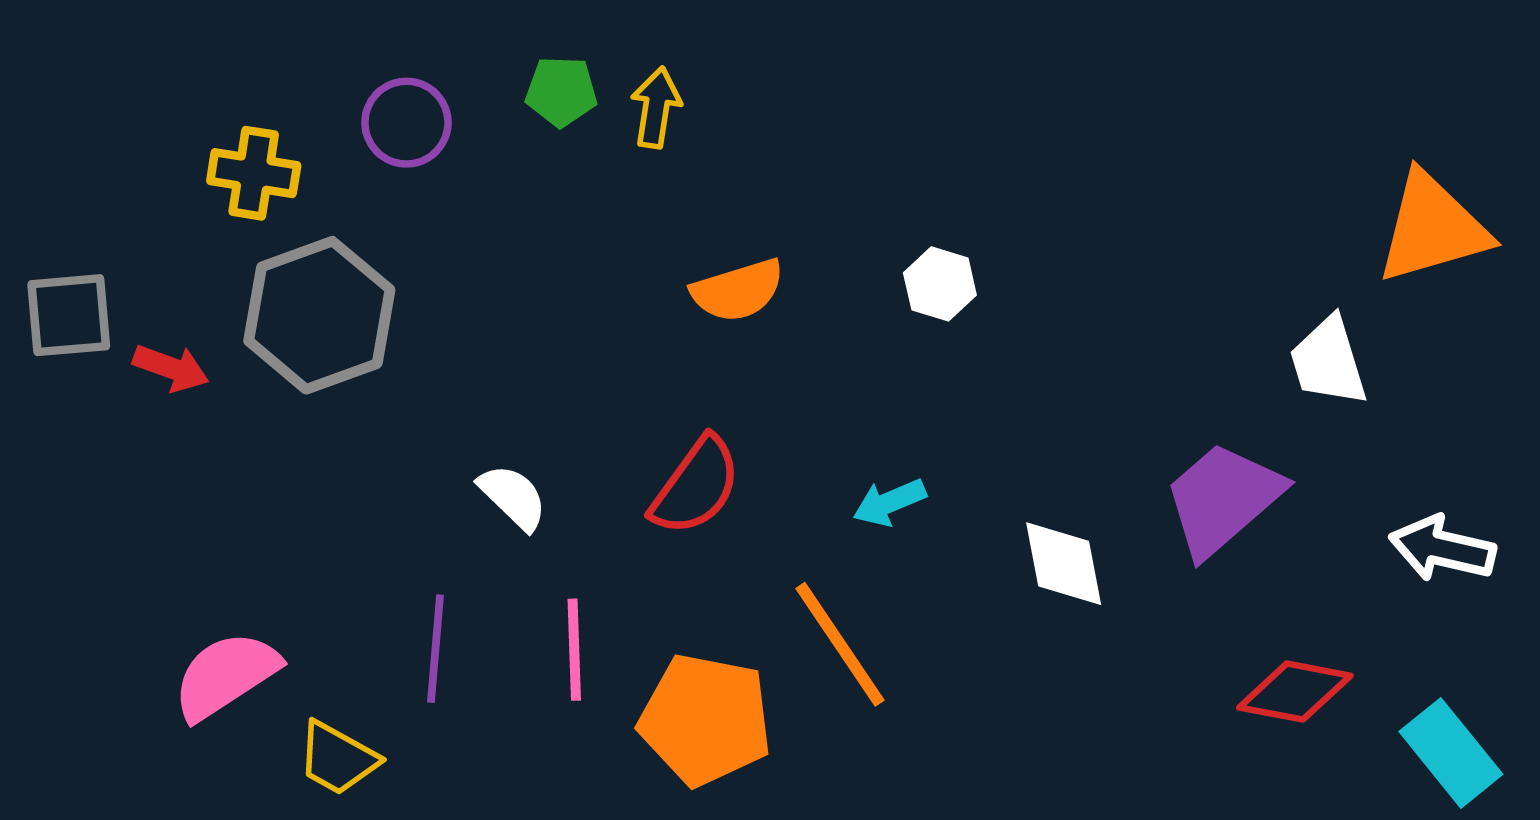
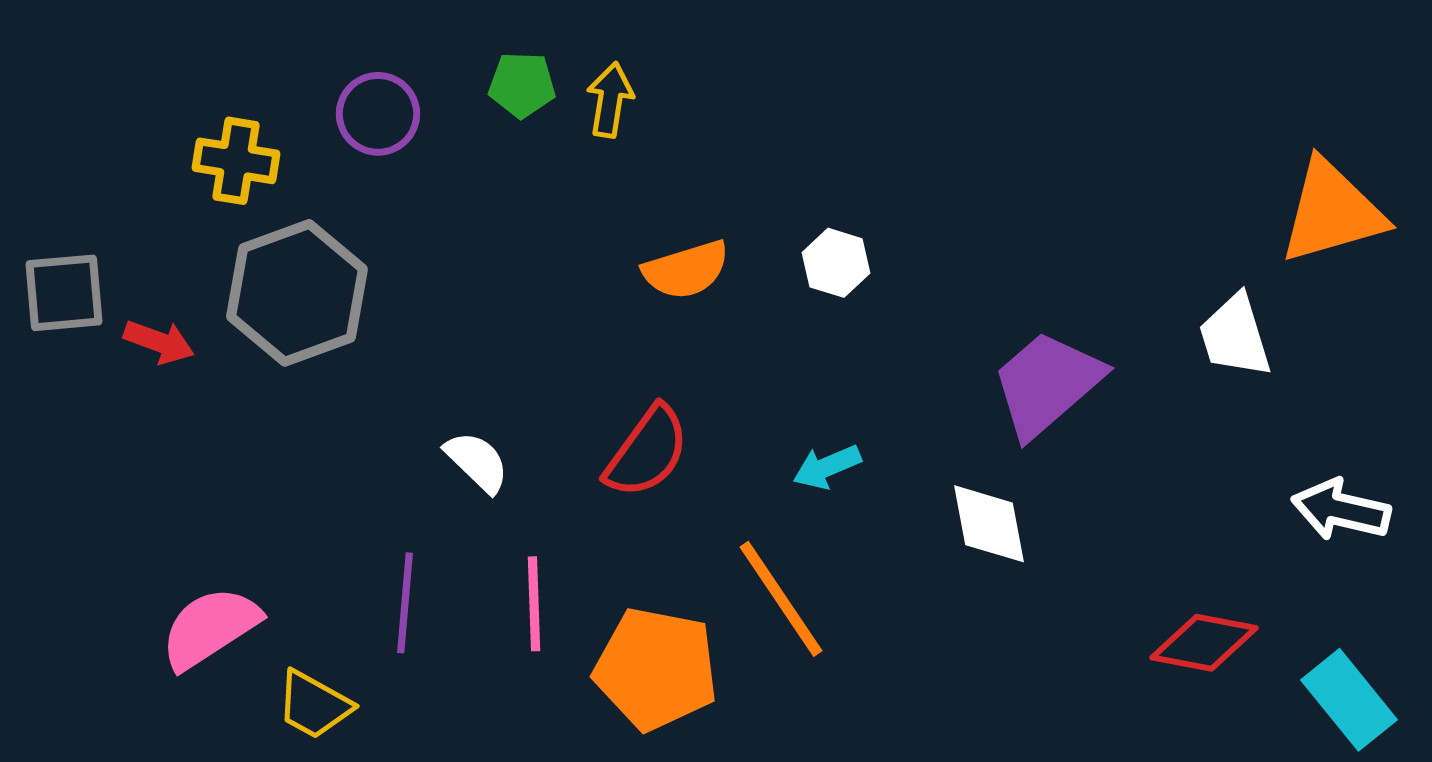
white hexagon: (940, 284) -> (836, 263), moved
purple trapezoid: (1223, 499) -> (1047, 384), moved

